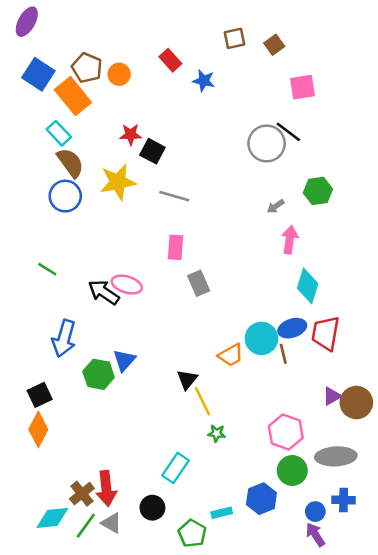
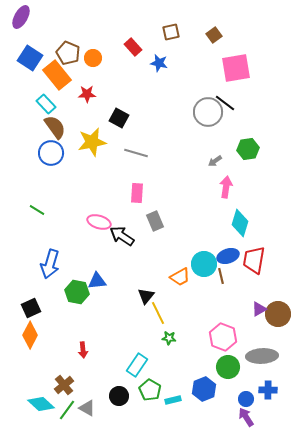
brown square: (235, 38) -> (171, 32), moved
pink square: (302, 87) -> (236, 68), size x1.4
red star: (131, 135) -> (87, 94), moved
black arrow: (104, 292) -> (122, 236), moved
blue triangle: (124, 360) -> (97, 281), turned 42
red arrow: (106, 488) -> (83, 350), moved, size x0.6
cyan diamond: (52, 518) -> (41, 404), turned 48
green pentagon: (192, 533) -> (150, 390), moved

